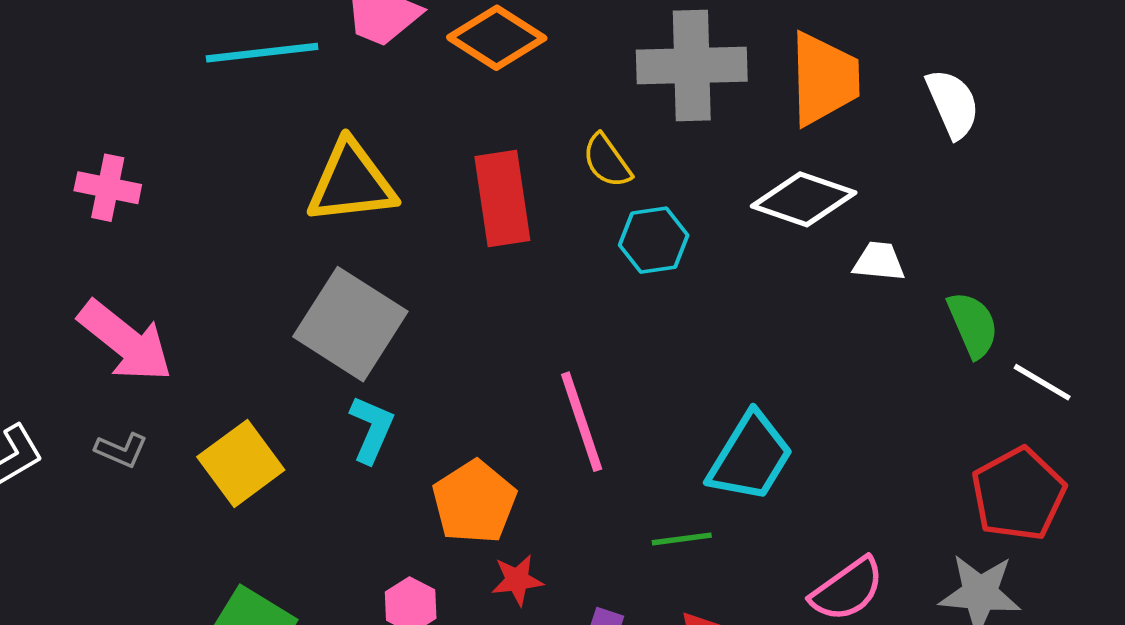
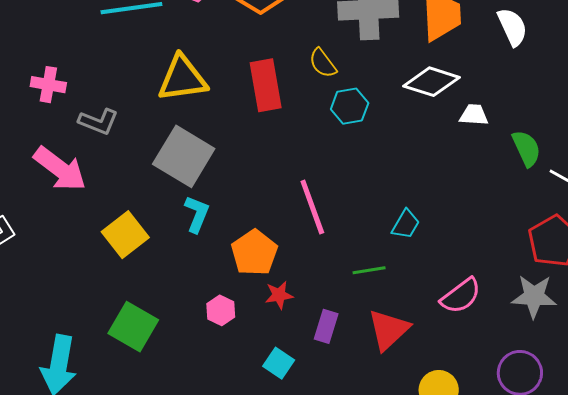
gray L-shape: (121, 450) -> (98, 122), moved, size x1.4
cyan trapezoid: (750, 457) -> (406, 224), size x0.6

